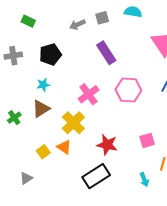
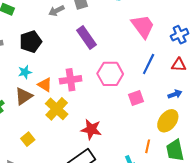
pink cross: (89, 94) -> (71, 80), turned 30
pink square: (147, 140) -> (136, 98), moved
orange triangle: (64, 147) -> (45, 85), moved

